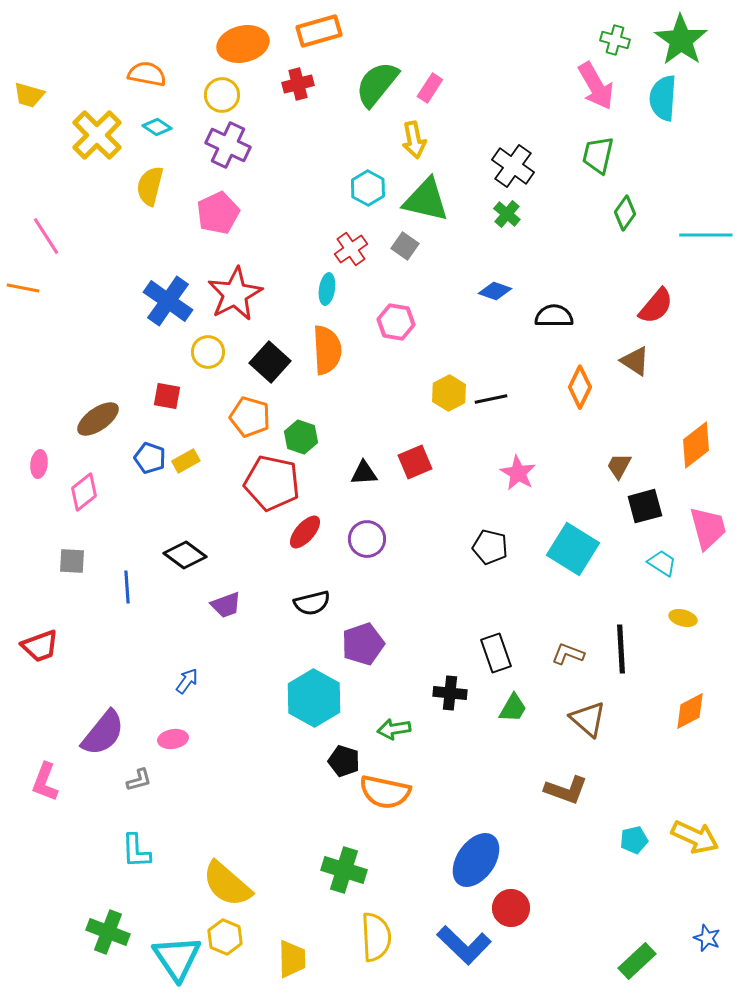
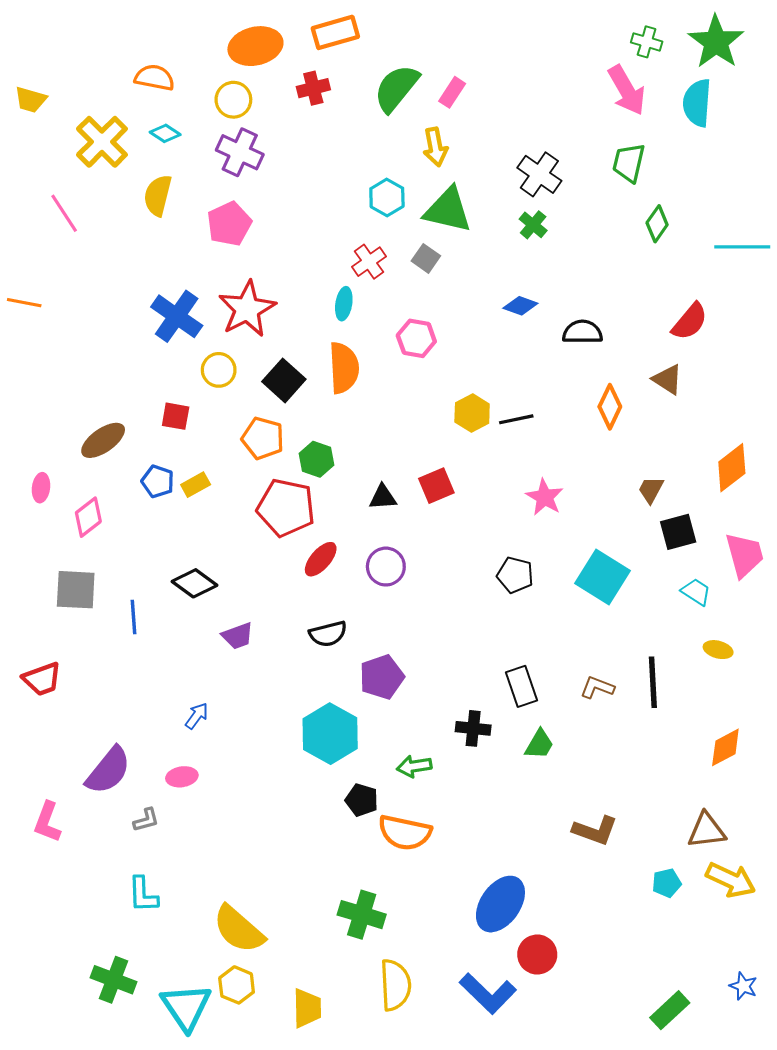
pink line: (46, 236) -> (64, 213), moved
gray square: (72, 561) -> (76, 590), size x1.5
brown triangle: (588, 719) -> (707, 830), moved, turned -48

